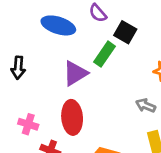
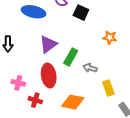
green rectangle: (104, 54) -> (71, 57), moved
gray arrow: (146, 106) -> (90, 68), moved

